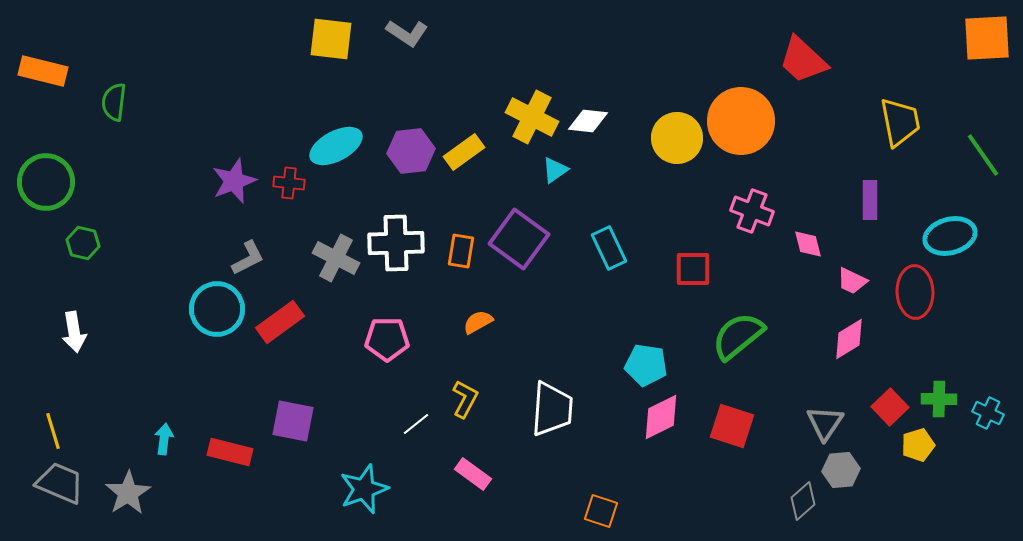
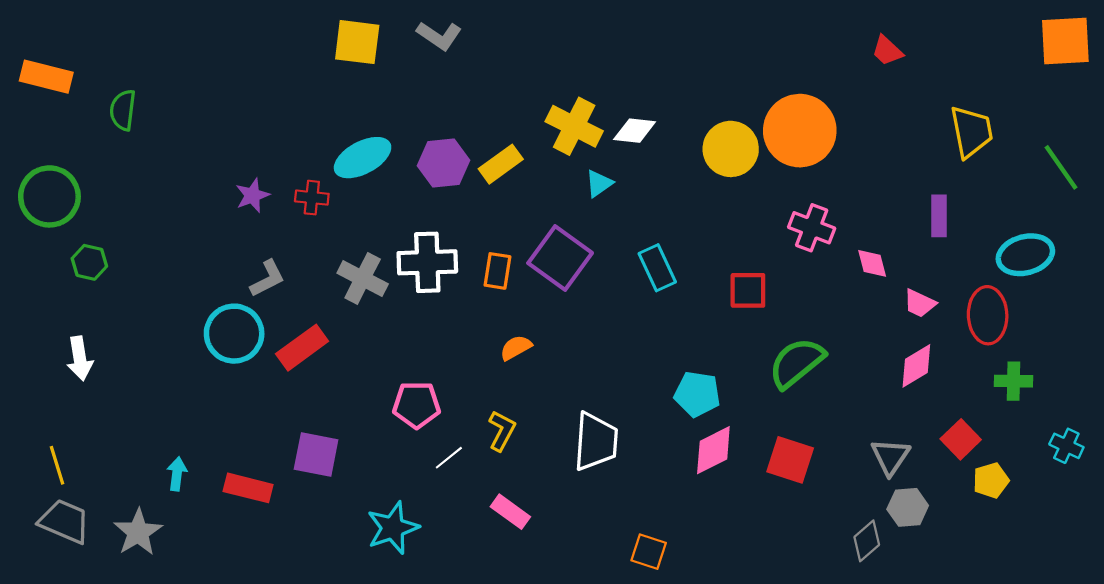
red trapezoid: (803, 60) -> (887, 51), moved, size x0.6
purple star: (234, 181) -> (252, 195), size x0.7
pink pentagon: (387, 339) -> (417, 405), moved
green cross: (939, 399) -> (1014, 381), moved

